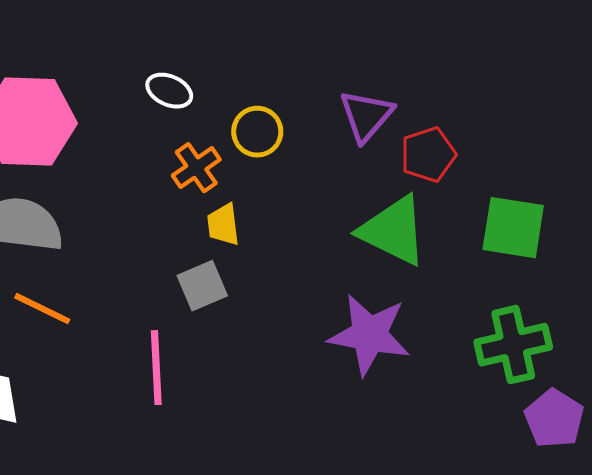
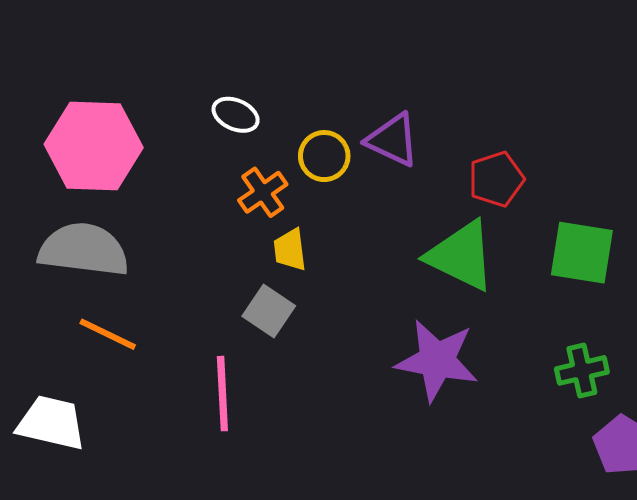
purple triangle: (366, 116) -> (393, 140), moved, turned -46
gray square: (202, 286) -> (269, 311), turned -33
green cross: (513, 345) -> (582, 370), size x0.7

